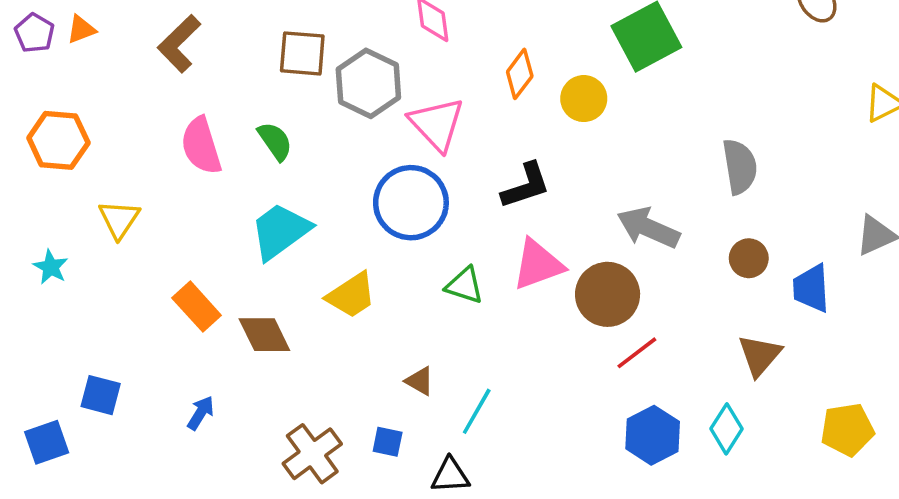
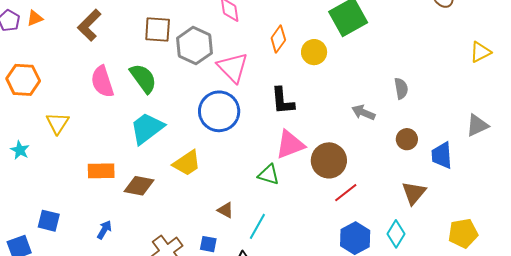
green semicircle: (275, 141) -> (143, 78), size x1.4
gray semicircle: (740, 167) -> (401, 88), size x0.7
black L-shape: (526, 186) -> (283, 101), turned 104
gray arrow: (648, 228) -> (363, 113), moved, size x0.7
green triangle: (465, 285) -> (269, 175), moved
orange rectangle: (197, 307) -> (101, 171), turned -48
brown diamond: (264, 335) -> (139, 186), turned -52

